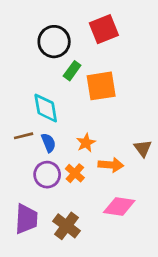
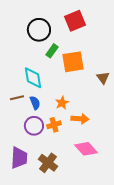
brown triangle: (143, 148) -> (103, 78), moved
orange cross: (75, 173) -> (54, 125), turned 32
pink diamond: (119, 206) -> (86, 149), turned 40

